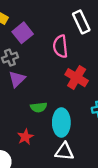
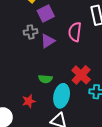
red cross: (77, 78) -> (81, 75), moved
purple triangle: (17, 79) -> (48, 41), moved

